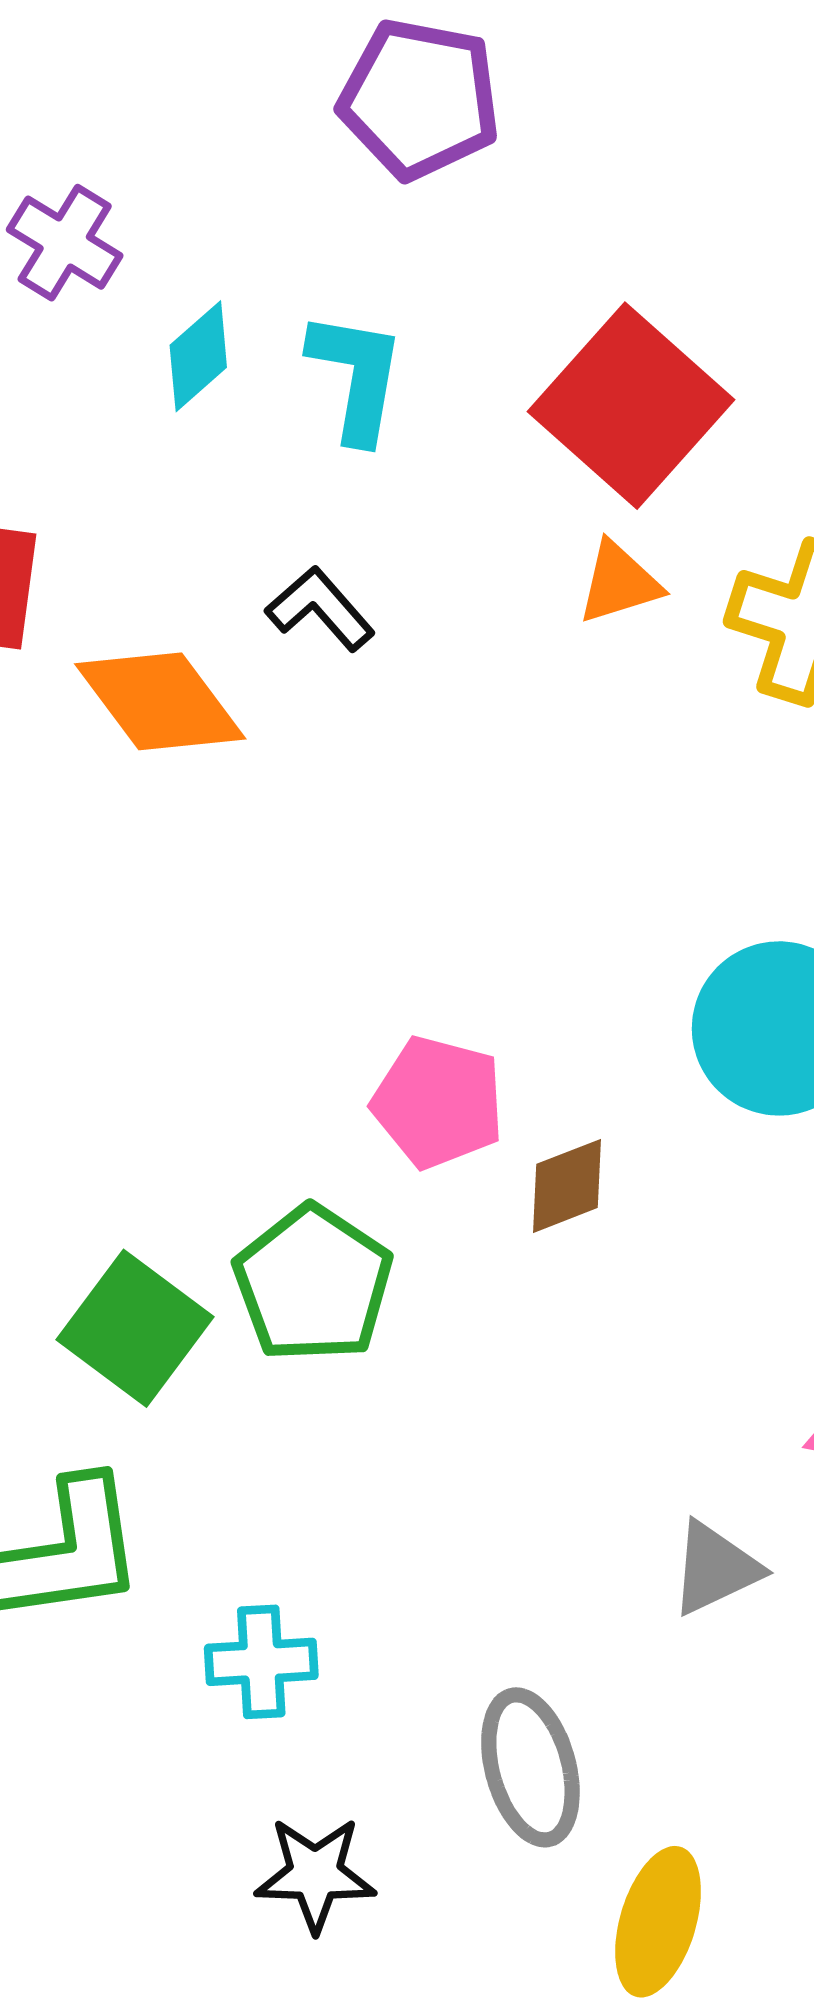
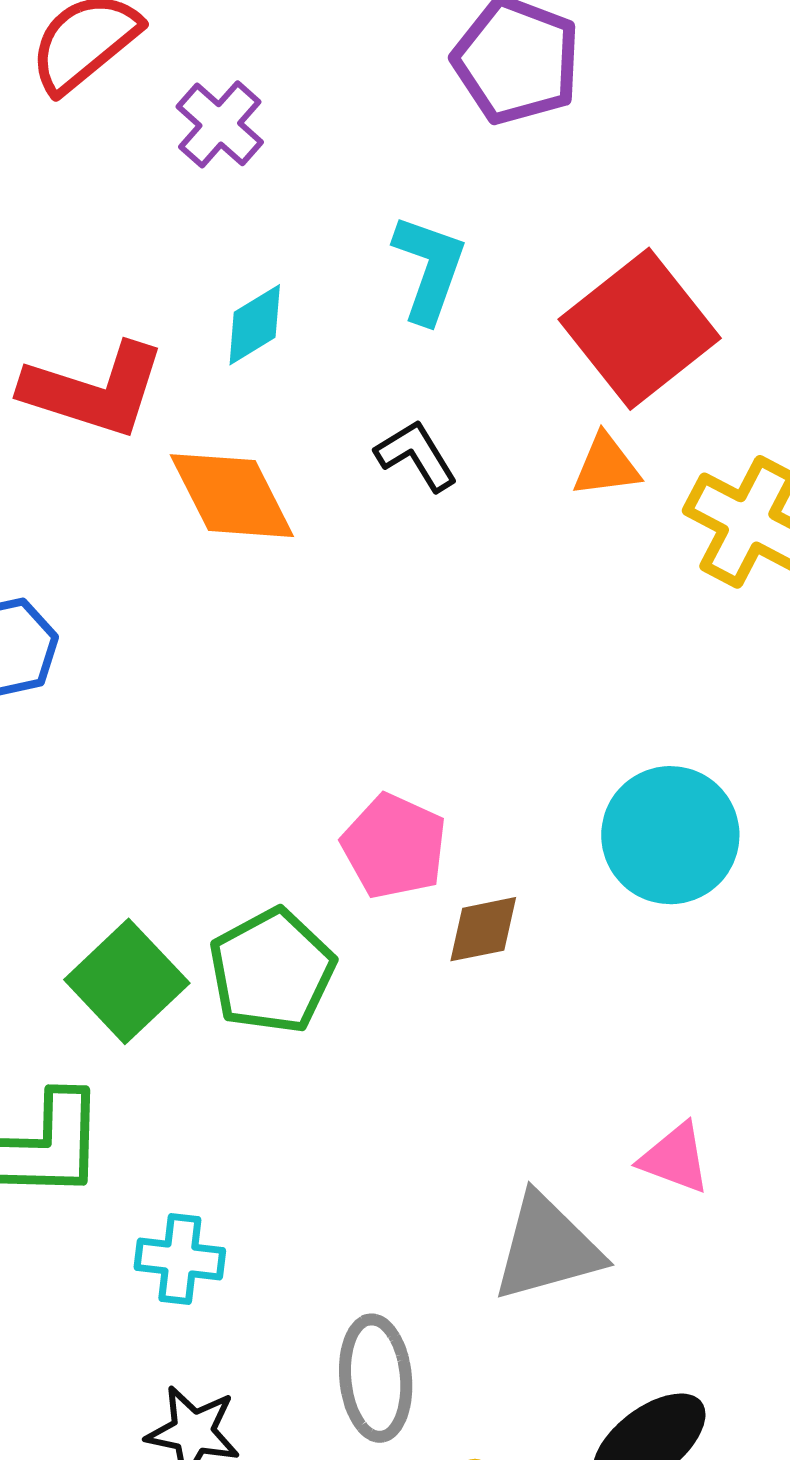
cyan diamond: (198, 356) -> (255, 325), moved
black L-shape: (320, 609) -> (416, 455), moved
gray triangle: (715, 1568) -> (547, 1248), size x1.5

